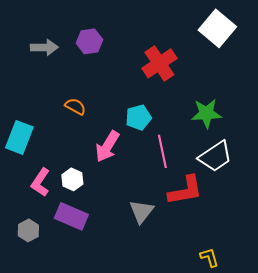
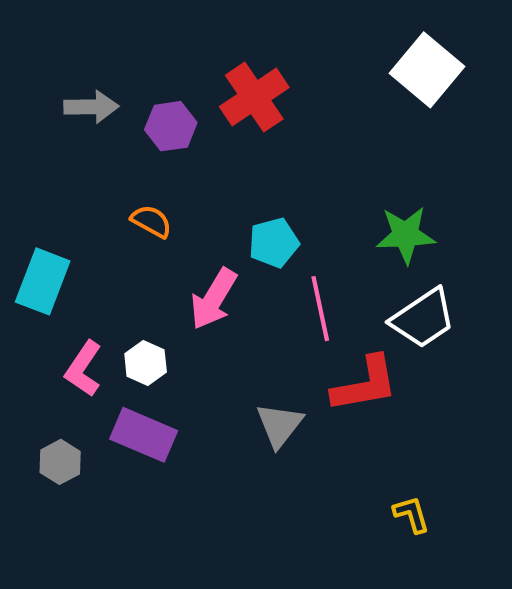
purple hexagon: (89, 41) -> (171, 126), moved
red cross: (159, 63) -> (254, 97), moved

